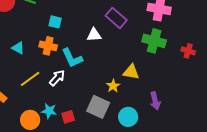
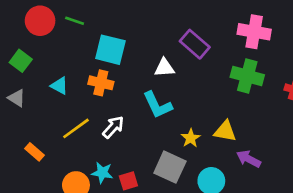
cyan square: (55, 22) -> (110, 50), size x1.6
cyan L-shape: (72, 58) -> (157, 105), moved
yellow triangle: (131, 72) -> (225, 131), moved
purple arrow: (155, 101) -> (249, 159), turned 132

